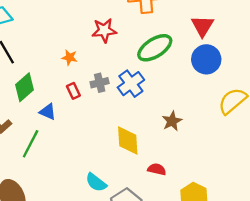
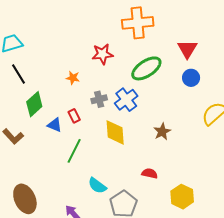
blue circle: (206, 59) -> (191, 78), size x0.7
red rectangle: (73, 91) -> (74, 116), moved
yellow diamond: (128, 140) -> (115, 132), moved
green line: (31, 144) -> (74, 151), moved

